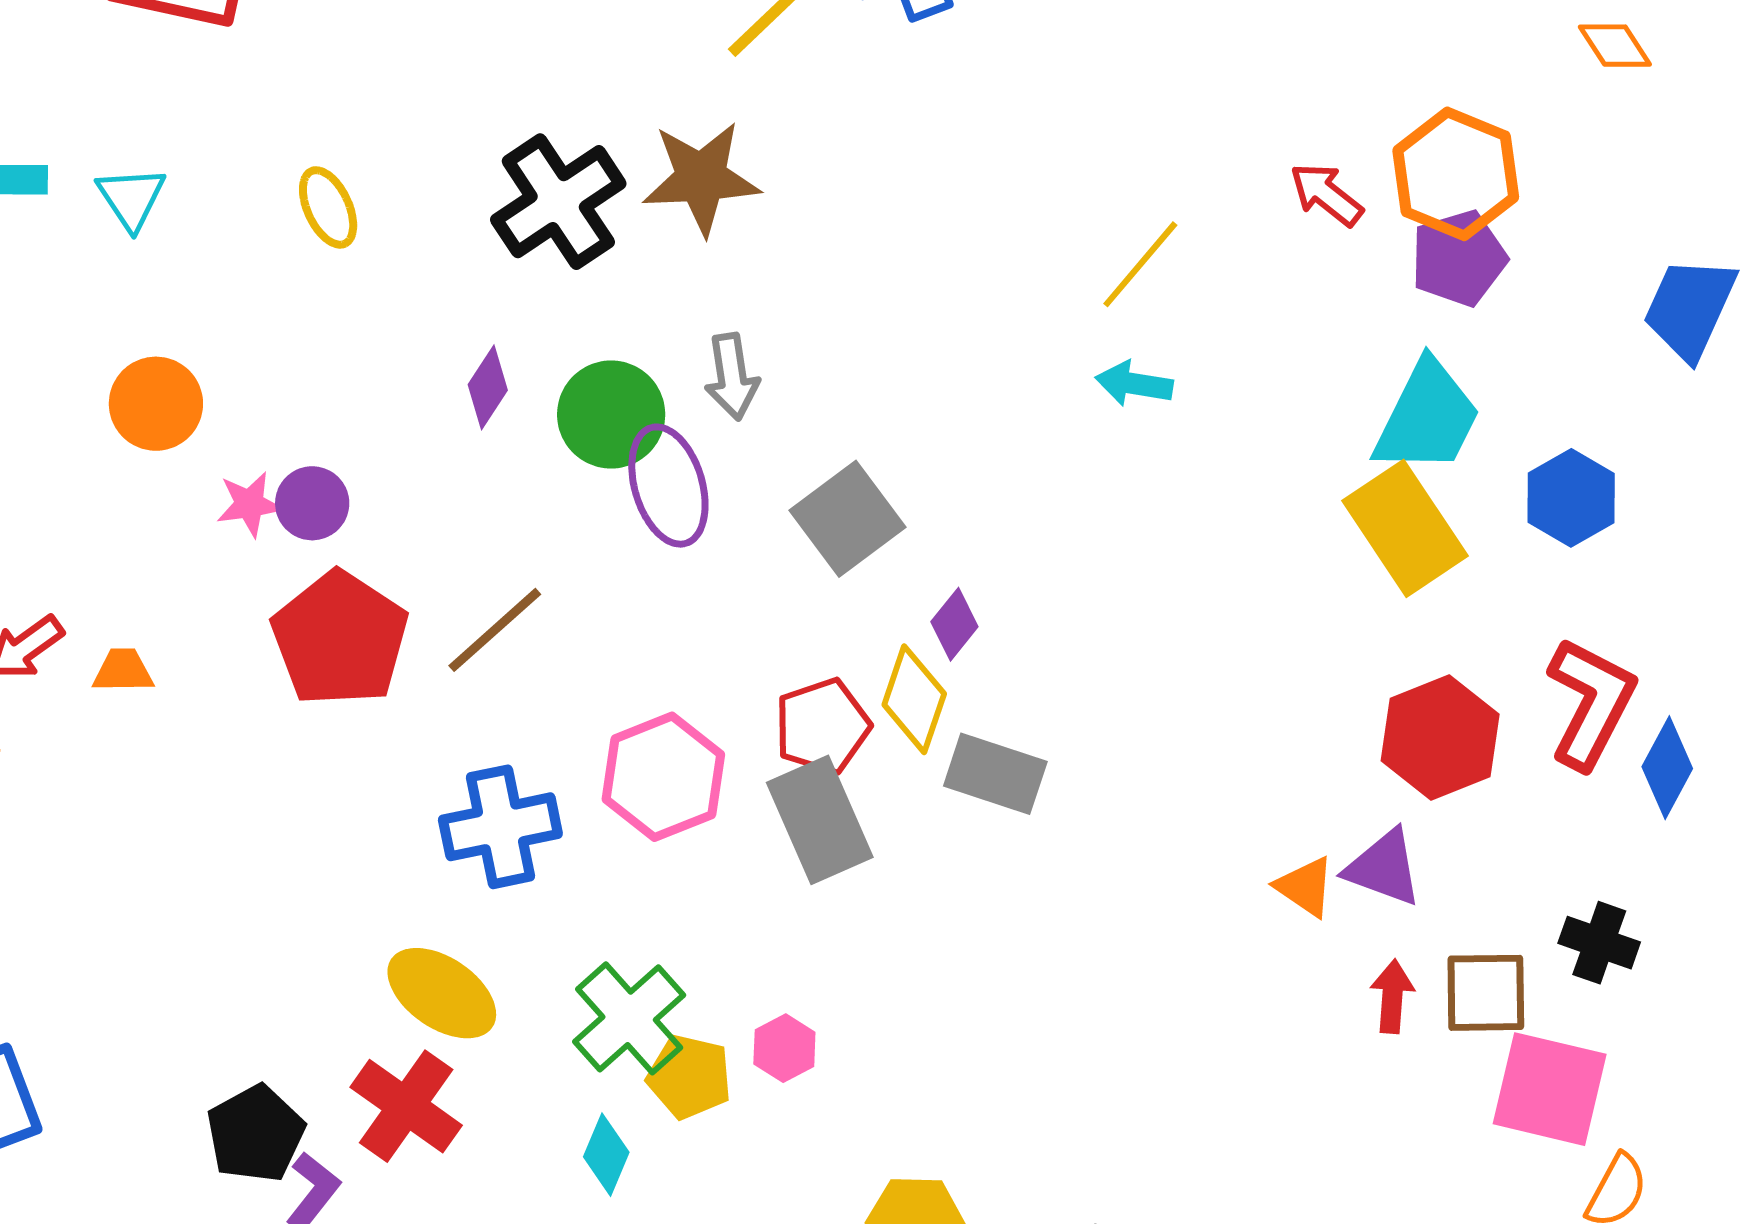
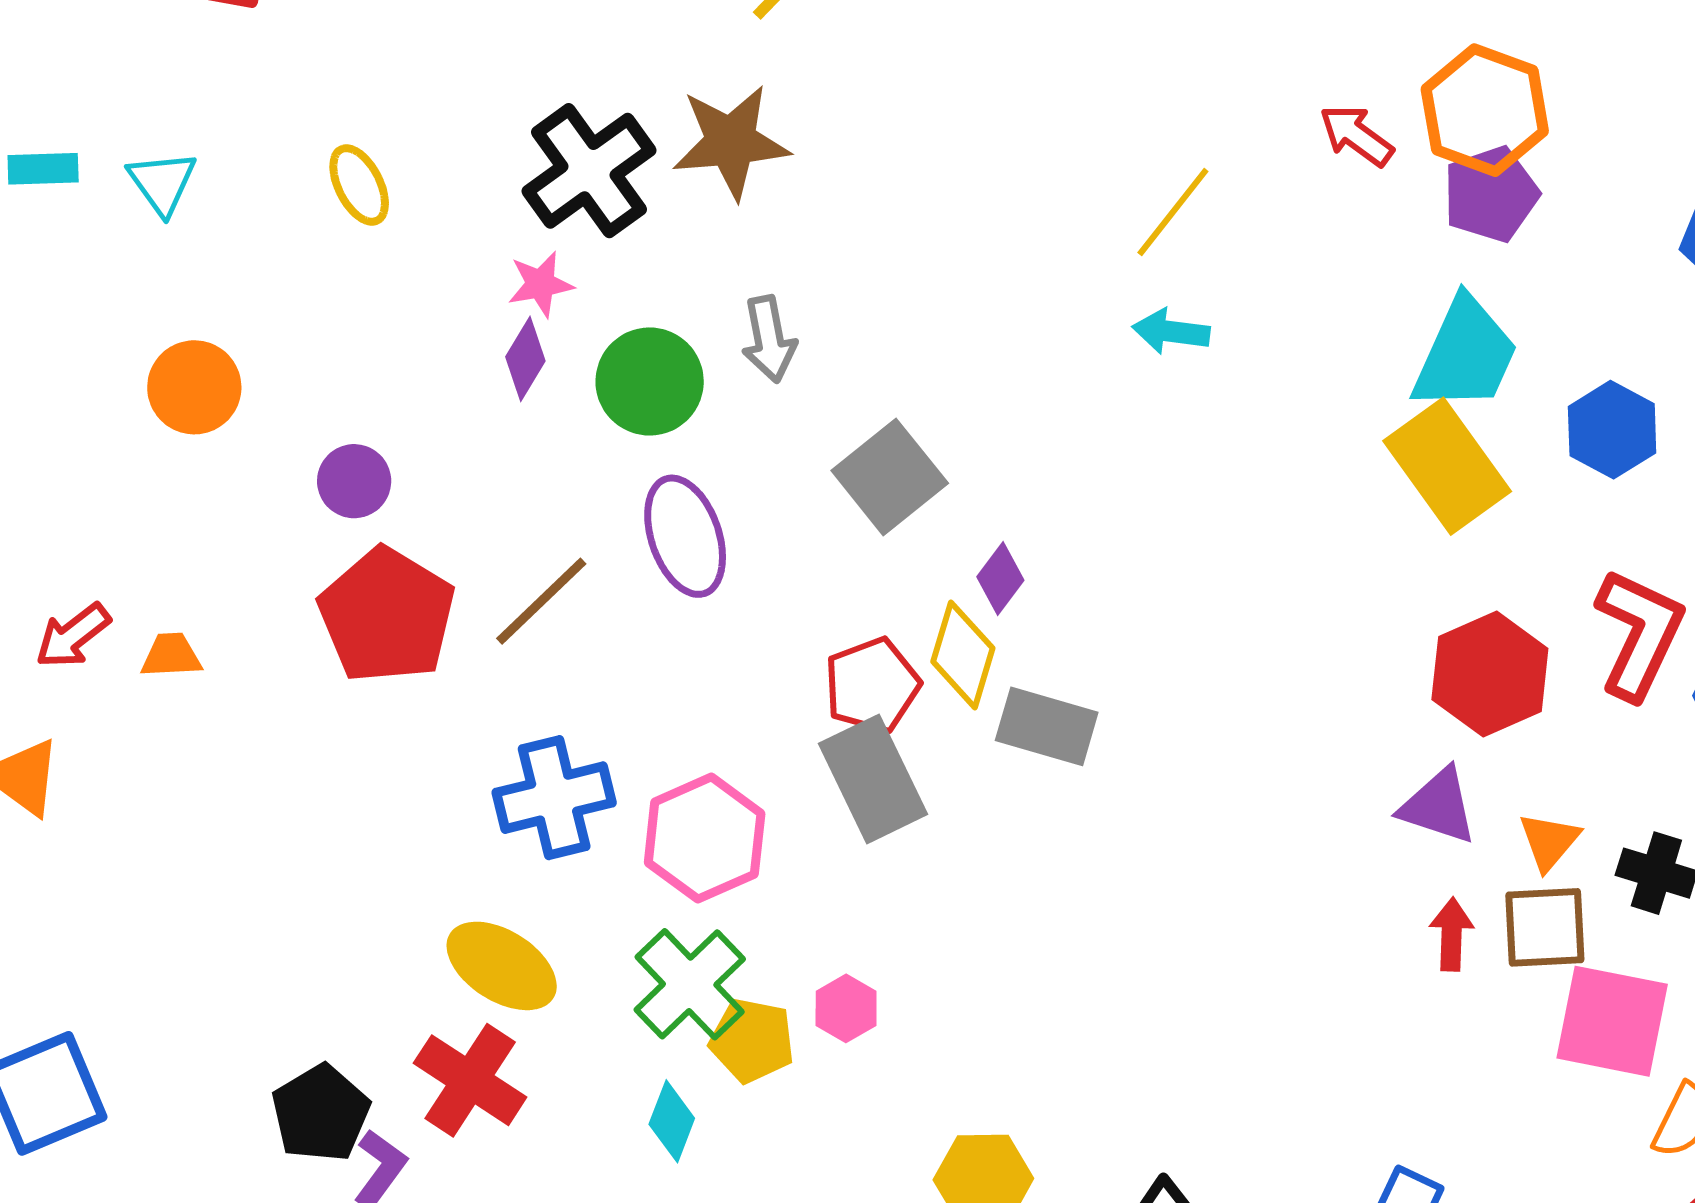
purple ellipse: (668, 486) -> (685, 536), moved
pink star: (249, 504) -> (540, 284), moved
pink hexagon: (663, 777) -> (705, 838), moved
orange triangle: (1305, 887) -> (1549, 841), moved, turned 38

